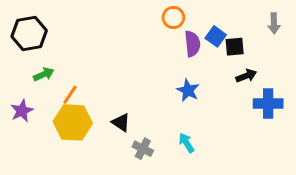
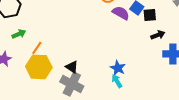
purple semicircle: (192, 44) -> (121, 13), turned -54
blue star: (188, 90) -> (118, 68), moved
gray cross: (143, 149) -> (72, 84), moved, size x1.6

